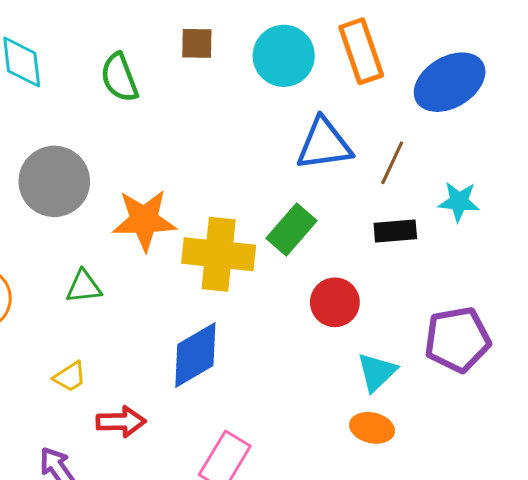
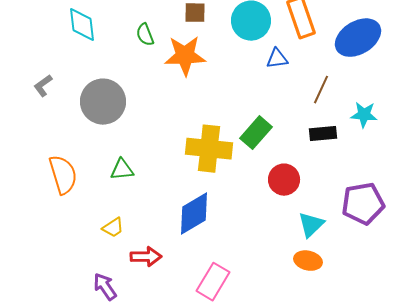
green semicircle: (119, 78) -> (145, 35), size x0.7
blue triangle: (324, 144) -> (277, 59), moved, size x0.6
orange star: (144, 220) -> (185, 56), moved

